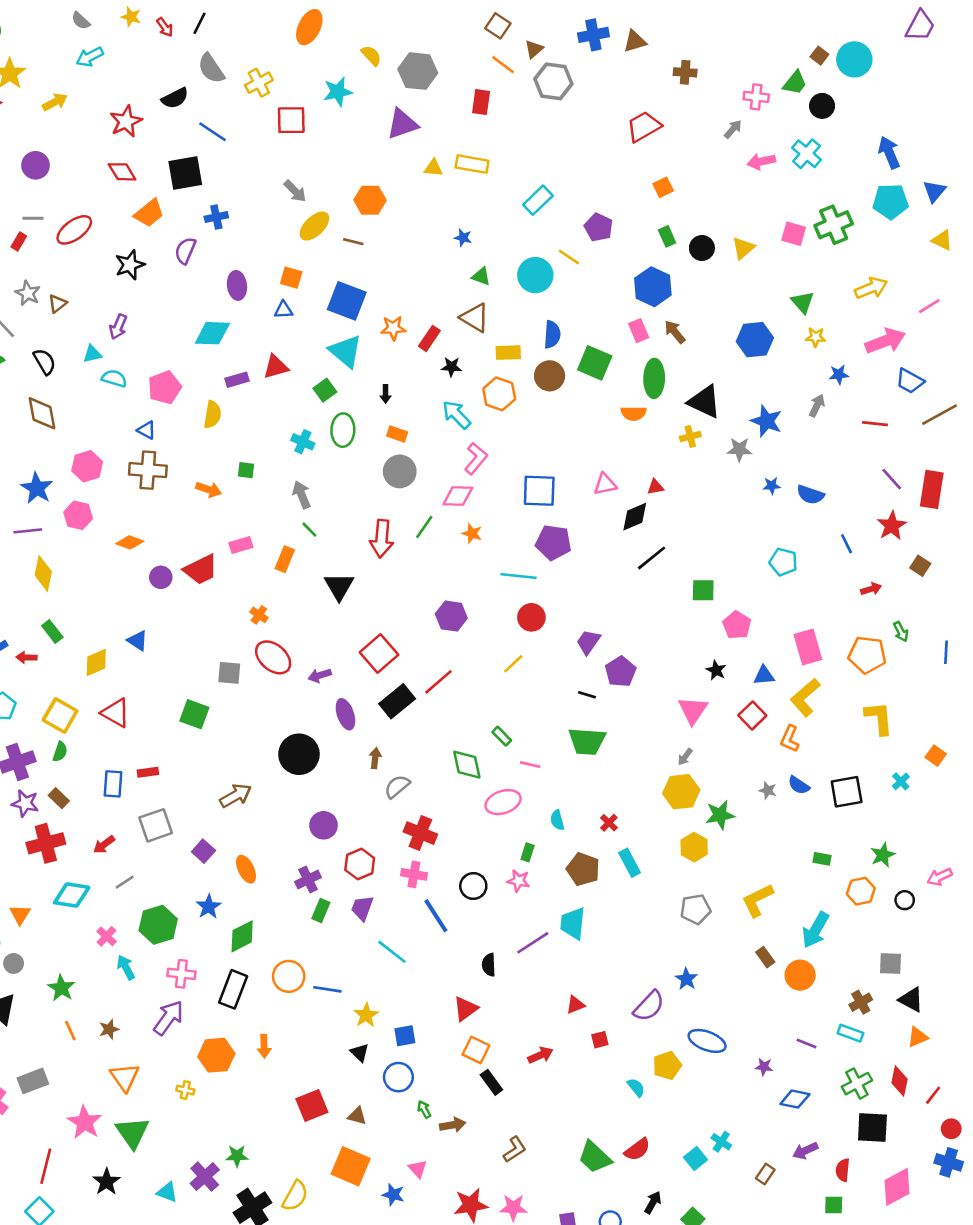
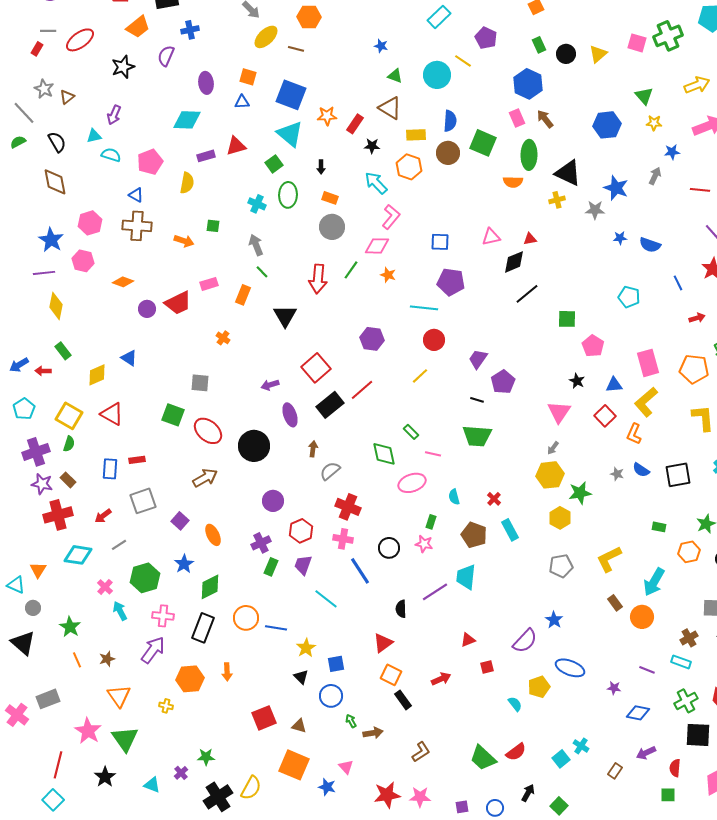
blue square: (539, 491) -> (440, 242), size x0.7
red ellipse: (273, 657) -> (208, 431), moved
purple cross: (205, 1177) -> (181, 773), size x0.6

